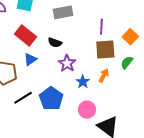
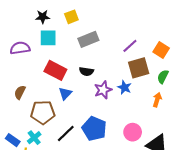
purple line: (101, 27) -> (130, 46), turned 56
purple star: (67, 63) -> (103, 90), turned 30
orange arrow: (104, 75) -> (157, 100), moved
blue star: (83, 82) -> (124, 87), moved

